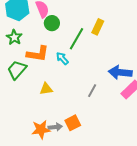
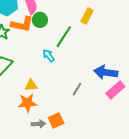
yellow rectangle: (98, 27) -> (87, 16), moved
orange L-shape: (38, 54) -> (22, 24), moved
orange star: (41, 130) -> (27, 103), moved

